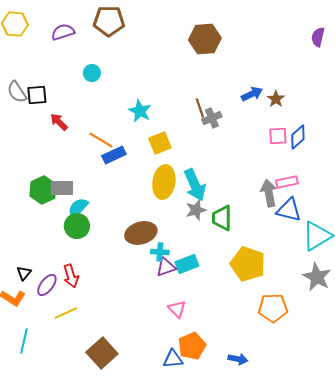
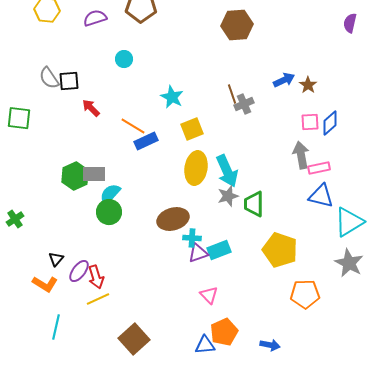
gray arrow: (269, 193) -> (301, 155), moved
red arrow: (71, 276) -> (96, 277), moved

